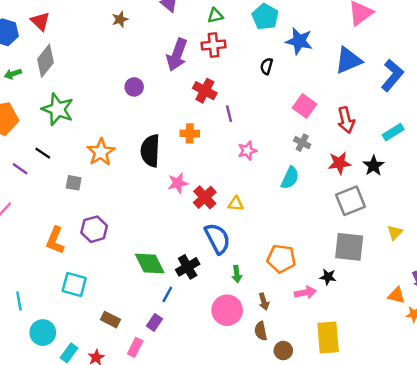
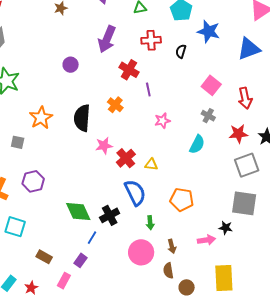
red cross: (213, 45) -> (151, 40), moved
orange cross: (190, 133) -> (115, 105), turned 35
orange pentagon: (281, 259) -> (182, 200), moved

